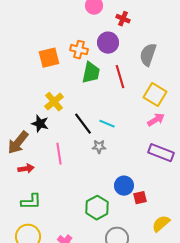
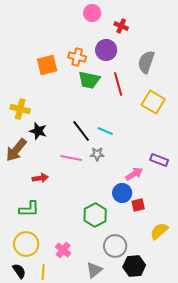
green trapezoid: (91, 73) -> (89, 80), turned 90
yellow cross: (54, 102) -> (20, 109), moved, turned -36
pink arrow: (156, 120) -> (134, 174), moved
purple rectangle: (161, 153) -> (159, 160), size x0.7
pink line: (59, 154) -> (71, 158), moved, turned -70
red arrow: (26, 169) -> (40, 178), moved

